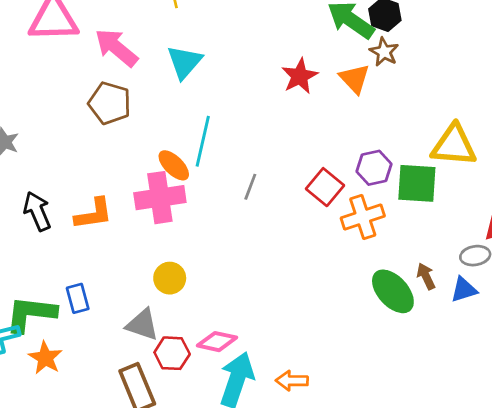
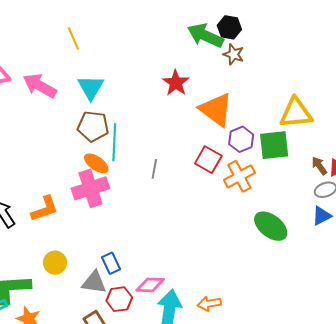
orange triangle: (355, 79) -> (216, 109), moved, size x1.5
brown pentagon: (110, 103) -> (93, 126), moved
brown arrow: (426, 276) -> (319, 166), moved
yellow circle: (170, 278) -> (55, 263), moved
blue rectangle: (78, 298) -> (111, 263), moved

